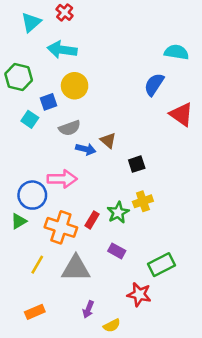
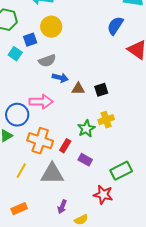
brown triangle: (108, 140) -> (78, 89), moved, turned -40
red rectangle: (92, 220) -> (65, 146), moved

